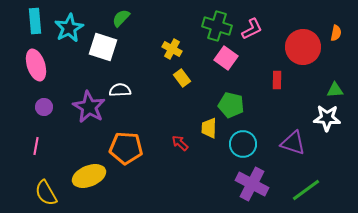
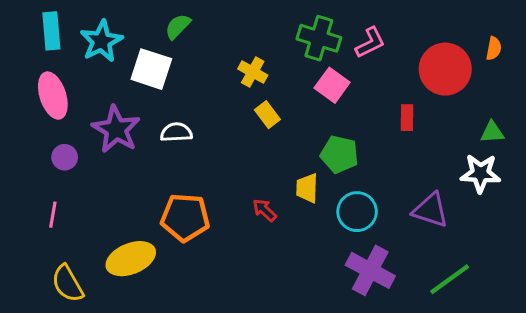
purple star: (89, 107) -> (116, 129), moved

